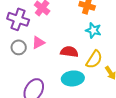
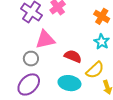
pink triangle: (38, 43) -> (45, 40), size x1.5
gray circle: (19, 47) -> (31, 59), moved

